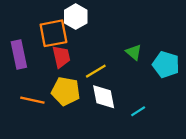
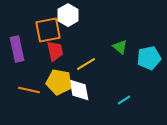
cyan pentagon: (166, 64) -> (149, 58), turned -30
white diamond: (104, 97) -> (79, 90), moved

